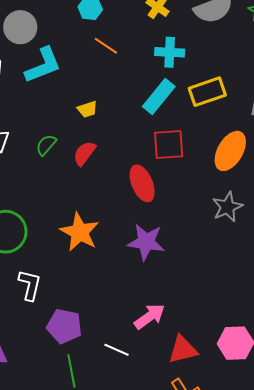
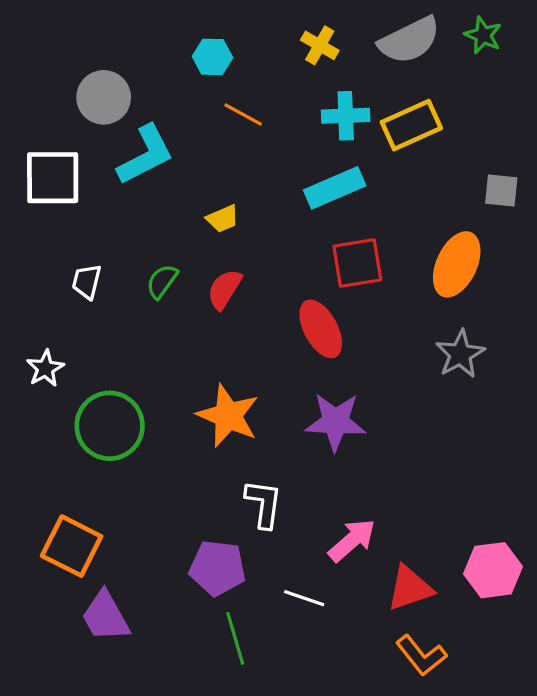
yellow rectangle: (207, 92) -> (411, 125), moved
cyan rectangle: (159, 97) -> (335, 188), turned 33
white L-shape: (30, 285) -> (264, 504), moved

